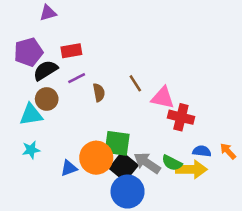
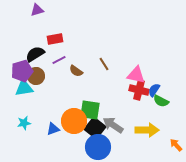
purple pentagon: (28, 52) -> (22, 71), moved
brown semicircle: (99, 92) -> (76, 71), turned 136
pink triangle: (163, 98) -> (136, 75), moved
cyan star: (31, 150) -> (24, 123), moved
blue semicircle: (202, 151) -> (154, 90), moved, turned -64
orange arrow: (228, 151) -> (176, 145), moved
green semicircle: (172, 163) -> (161, 101), moved

